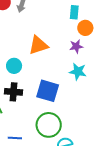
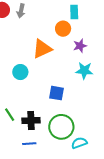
orange circle: (85, 28) -> (63, 29), moved
blue square: (48, 91) -> (57, 93), size x0.7
black cross: (14, 92) -> (31, 120), moved

